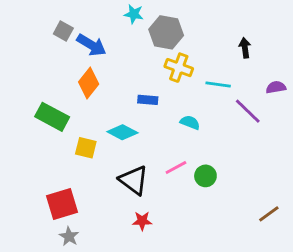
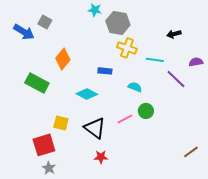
blue arrow: (91, 45) -> (24, 32), moved
black arrow: (245, 48) -> (174, 34), turned -96
yellow square: (86, 148) -> (61, 123), moved
green circle: (205, 176) -> (146, 111), moved

